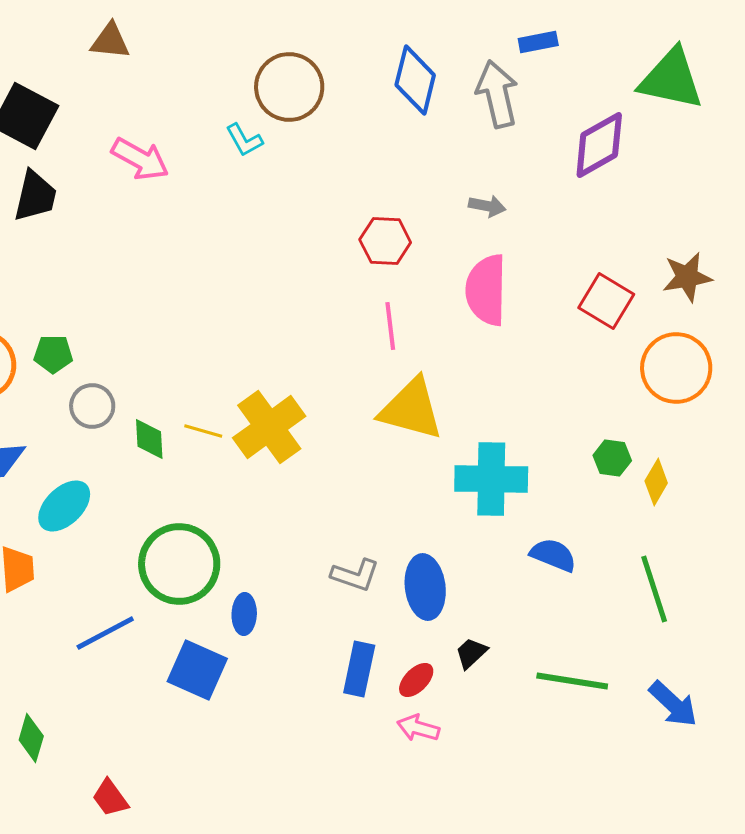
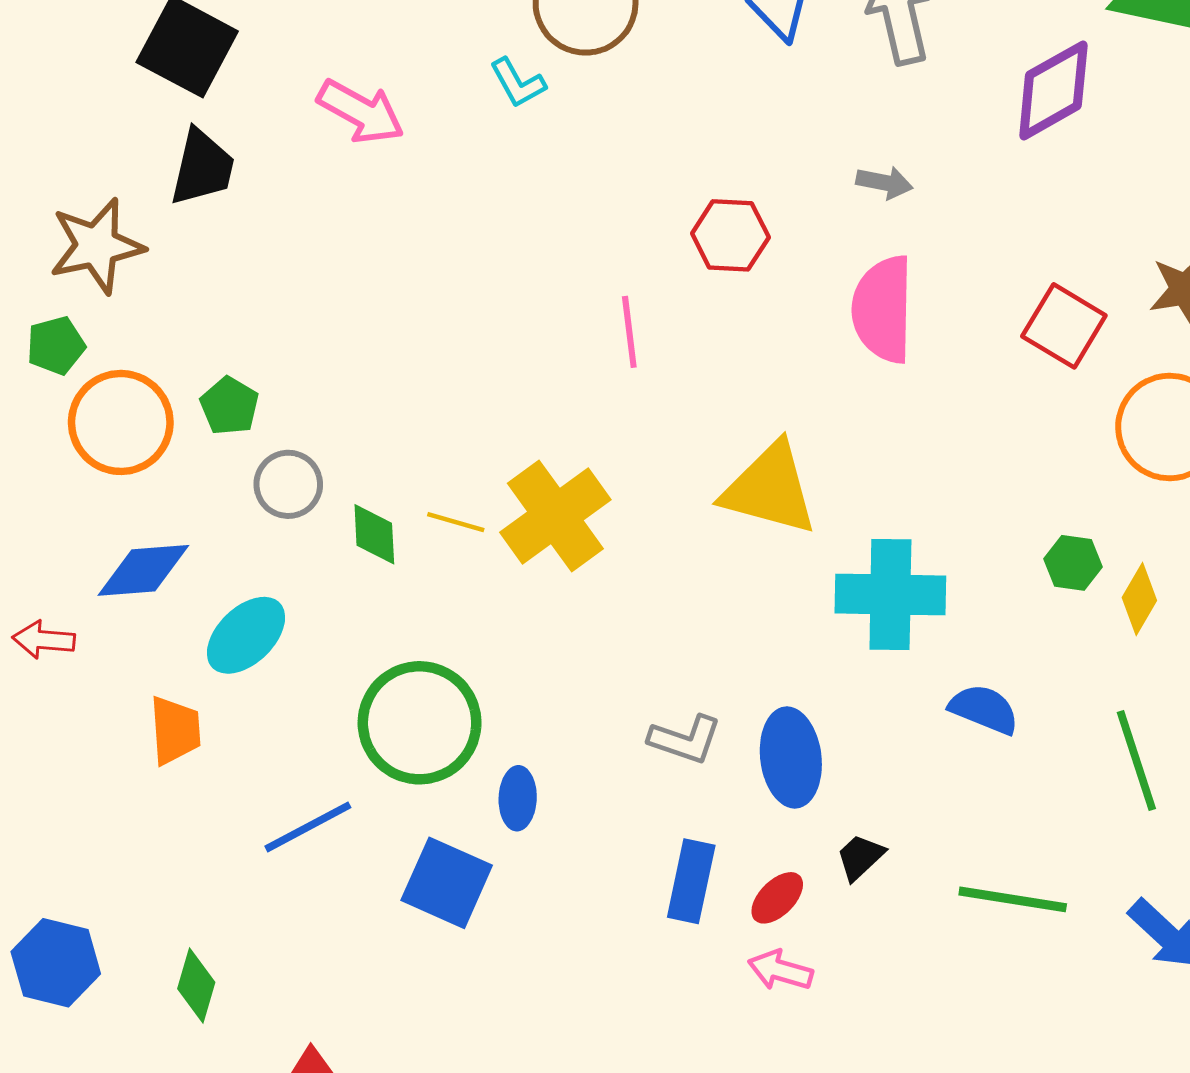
pink line: (390, 326) -> (629, 332), moved
green pentagon: (53, 354) -> (229, 406), turned 30

